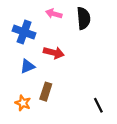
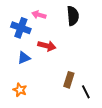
pink arrow: (54, 14) -> (39, 15), moved
brown rectangle: (46, 92) -> (69, 80), moved

